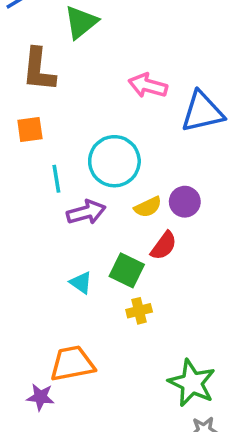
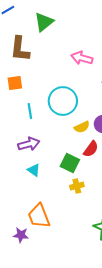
purple arrow: (86, 212) -> (29, 144), moved
cyan triangle: (81, 283) -> (34, 170), moved
orange trapezoid: (72, 364) -> (39, 216), turned -100

